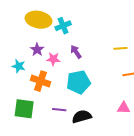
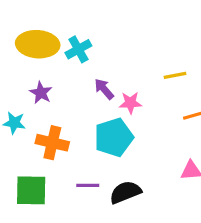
pink star: (53, 59) -> (130, 103), moved

